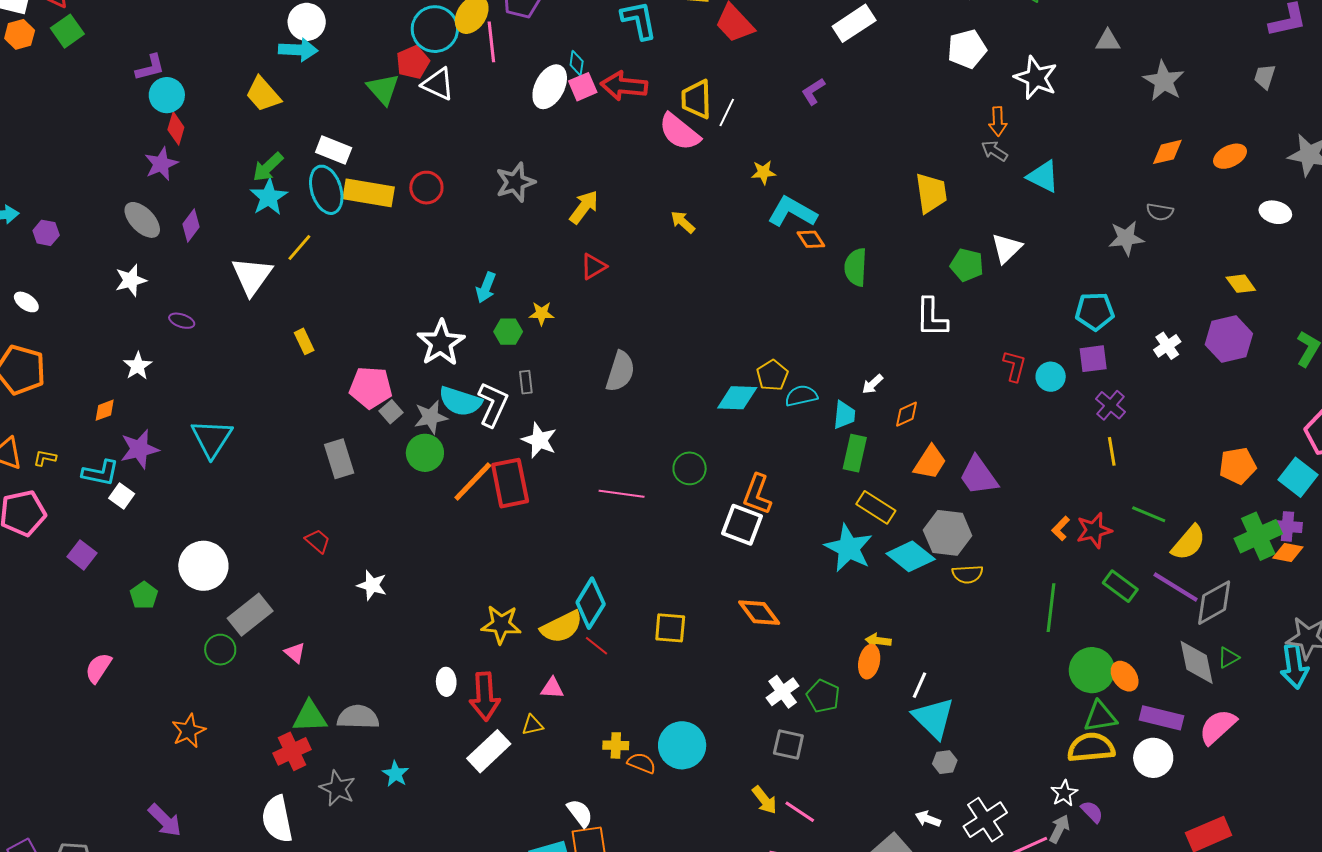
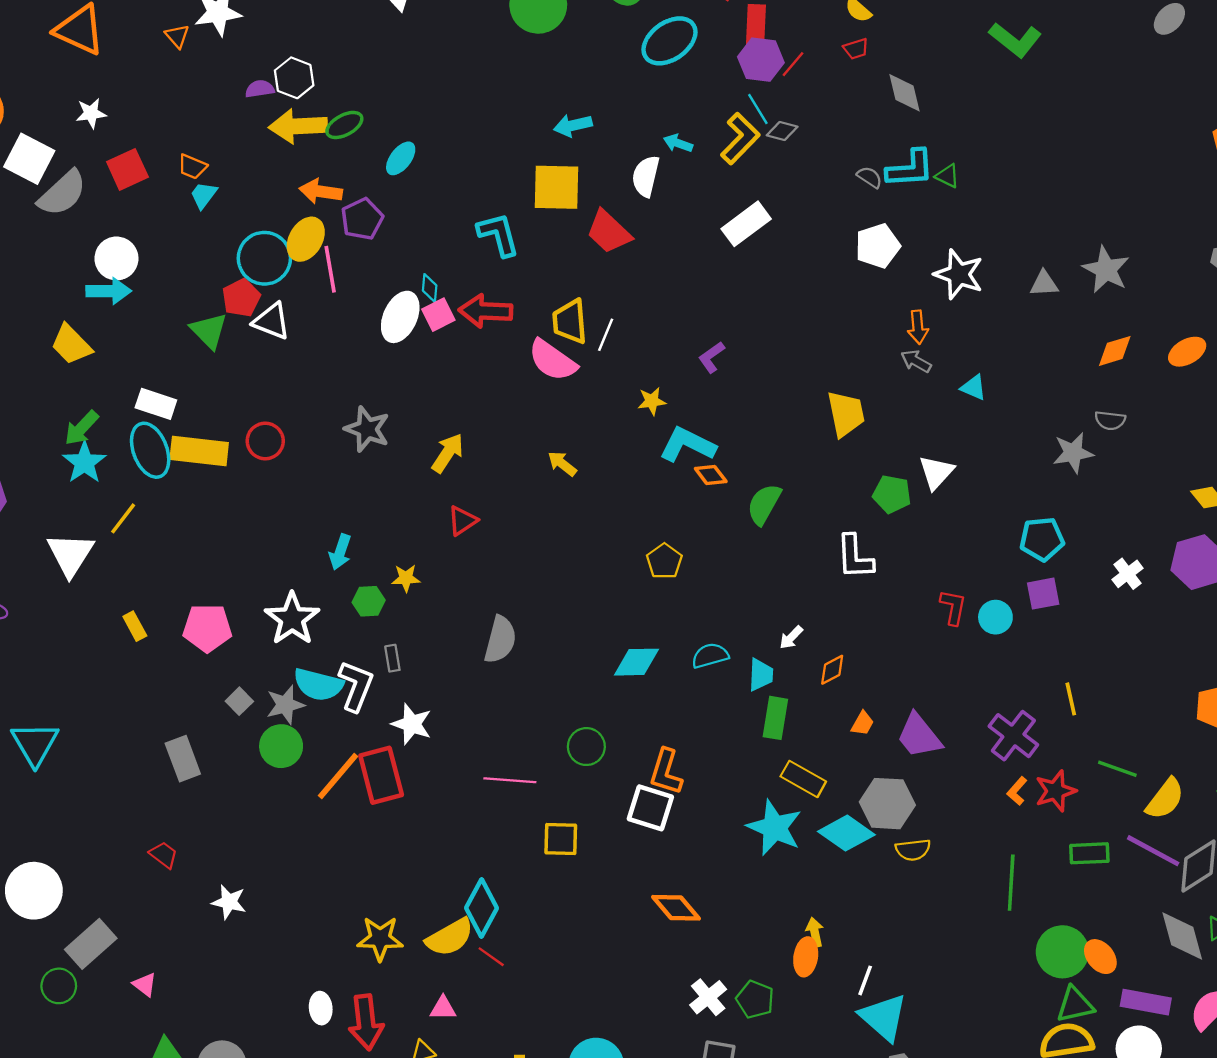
gray triangle: (1108, 41) -> (1044, 284), moved
purple L-shape: (813, 91) -> (712, 357), moved
cyan triangle: (1043, 177) -> (974, 387), size x0.7
gray star: (515, 182) -> (367, 429), turned -30
green semicircle: (856, 267) -> (764, 504), turned 30
yellow pentagon: (772, 375) -> (664, 561), moved
pink pentagon: (371, 388) -> (207, 628), moved
purple cross: (1110, 405) -> (1013, 736), moved, size x1.4
orange trapezoid: (930, 462) -> (862, 723), size x0.6
green rectangle: (1120, 586) -> (1089, 853), turned -36
yellow square: (670, 628) -> (561, 839), moved
yellow arrow: (878, 641) -> (815, 932), turned 75

